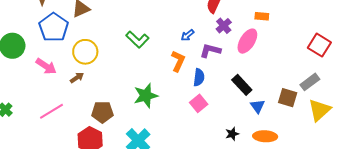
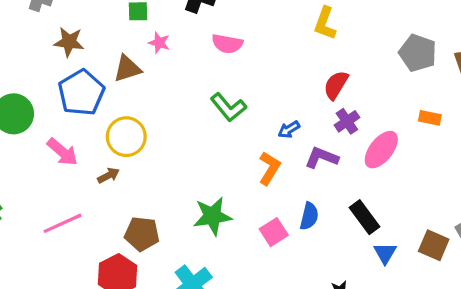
orange rectangle: (262, 16) -> (430, 118), moved
green L-shape: (137, 39) -> (228, 107), moved
blue semicircle: (199, 77) -> (309, 216), moved
pink square: (199, 103) -> (274, 232), moved

